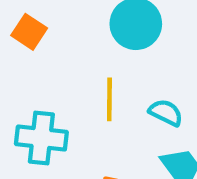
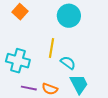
cyan semicircle: (166, 113) -> (68, 63), moved

